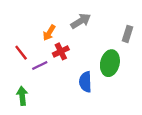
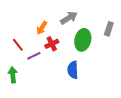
green ellipse: (110, 63) -> (83, 40), moved
green arrow: (22, 96) -> (13, 75), moved

